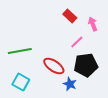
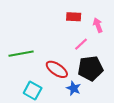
red rectangle: (70, 16) -> (74, 17), turned -40
cyan square: (21, 82) -> (33, 90), moved

